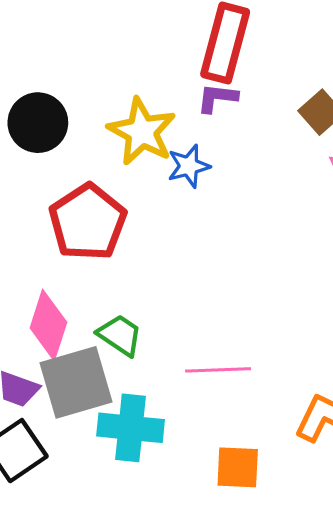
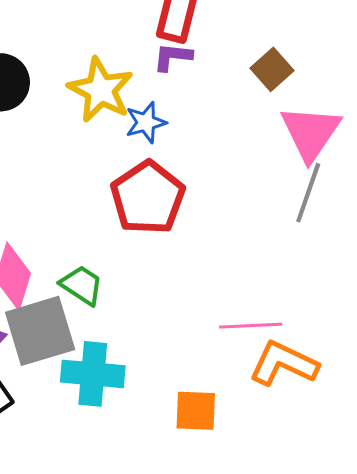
red pentagon: (88, 222) -> (148, 198), moved
pink line: (218, 370) -> (251, 326), moved

